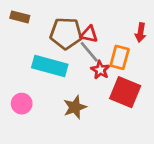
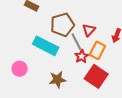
brown pentagon: (66, 33) -> (62, 25), turned -30
red triangle: (89, 34) -> (89, 30), moved, turned 48

